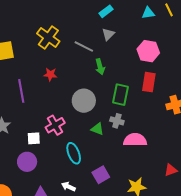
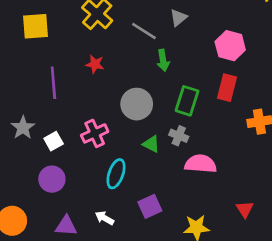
white square: (34, 138) -> (54, 141), moved, turned -32
cyan ellipse: (74, 153) -> (116, 174), turned 35
red triangle: (171, 170) -> (245, 209), turned -48

